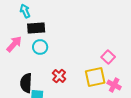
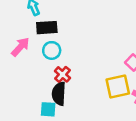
red cross: (59, 76) -> (62, 74), moved
black semicircle: (26, 83) -> (59, 94), moved

